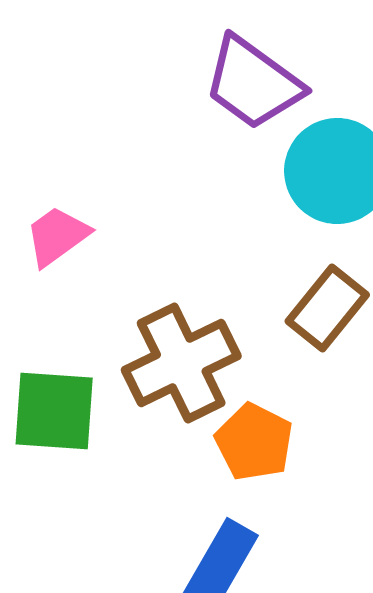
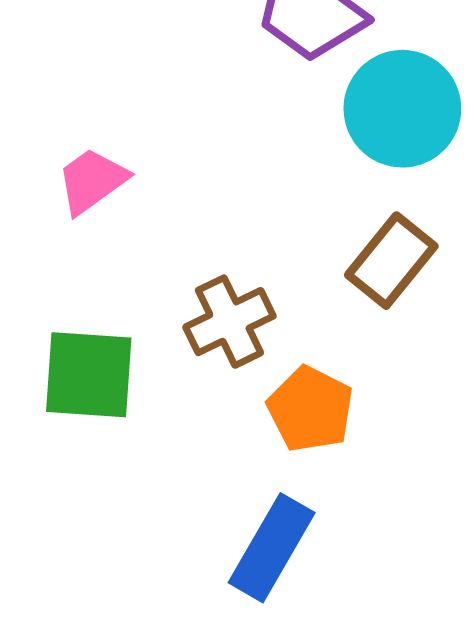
brown cross: (181, 363) -> (229, 322), size x0.7

